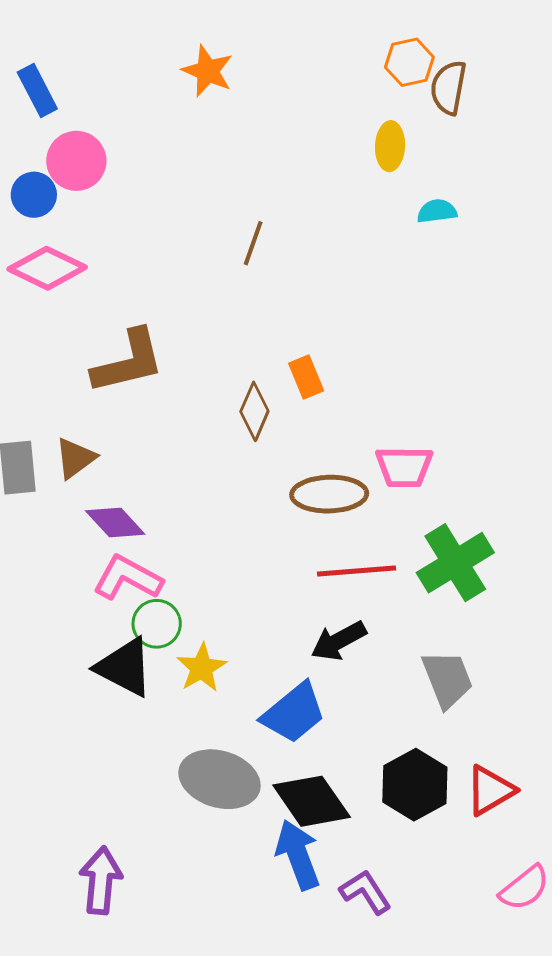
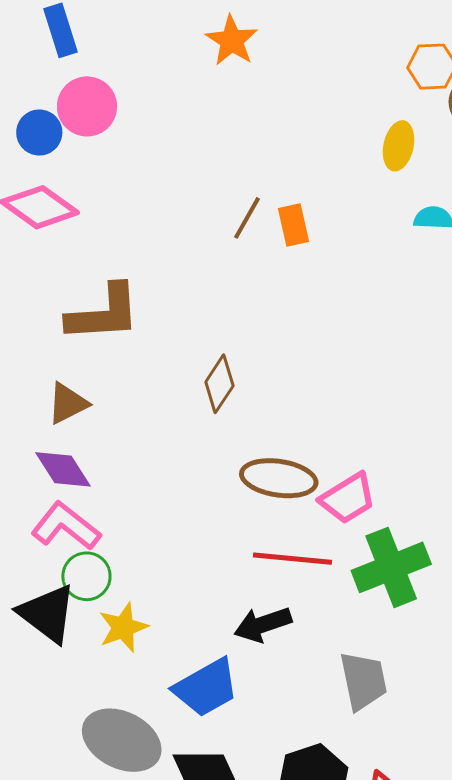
orange rectangle: (306, 377) -> (293, 225), moved
brown triangle: (75, 458) -> (68, 403), moved
pink trapezoid: (404, 467) -> (348, 498), moved, turned -42

